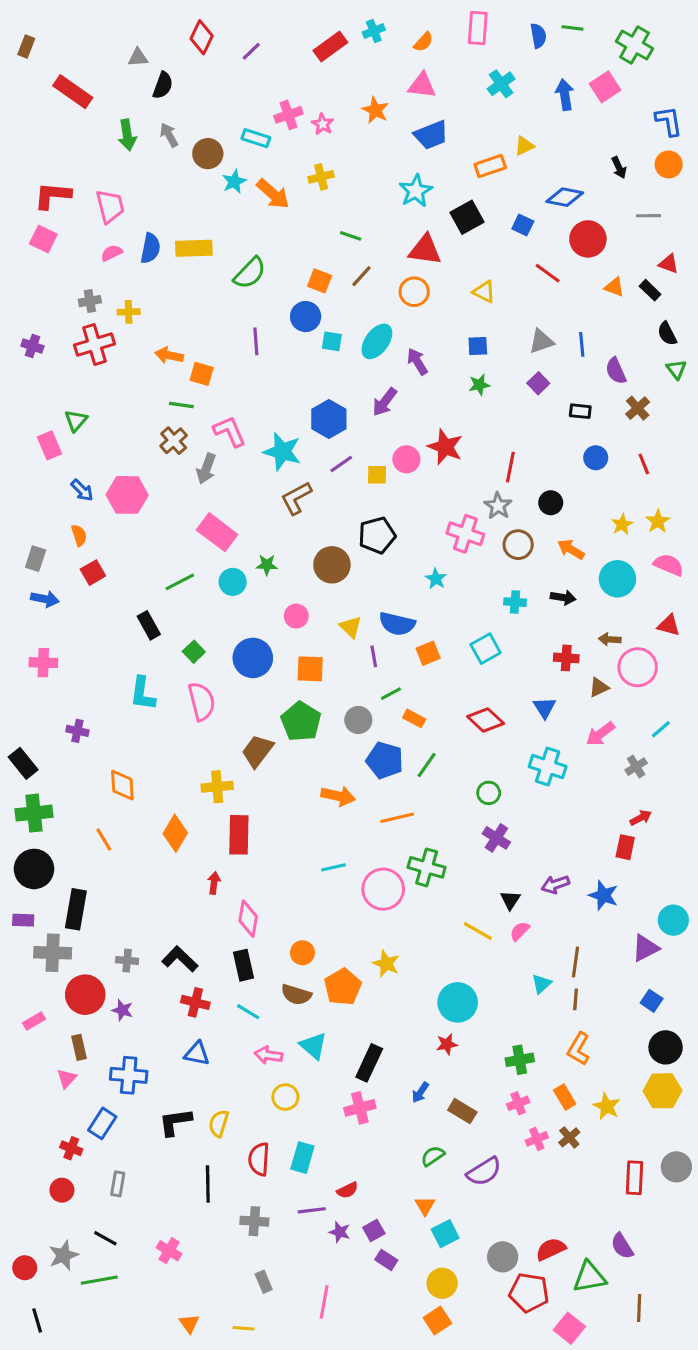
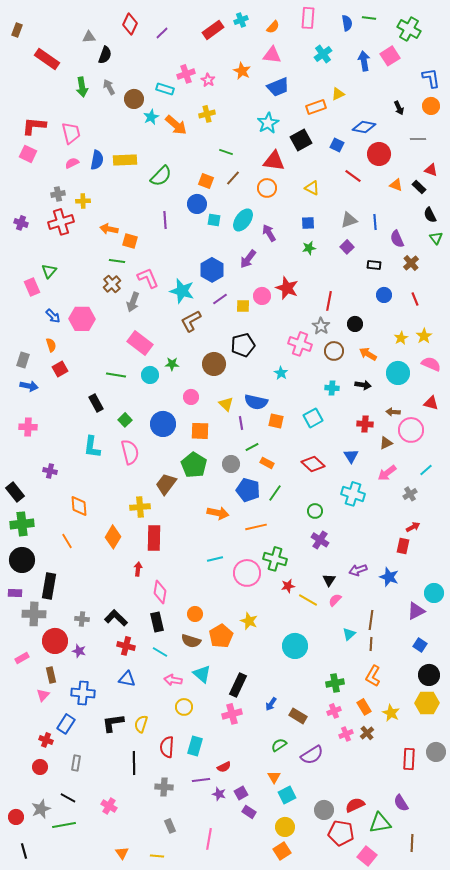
green line: (180, 582) -> (116, 375), turned 36
orange square: (428, 653) -> (276, 421), turned 35
red star: (447, 1044) -> (288, 586), moved

